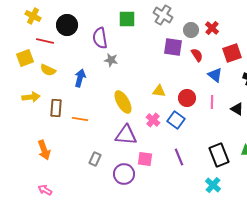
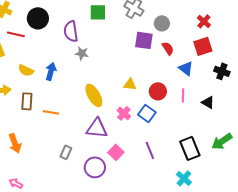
red cross: (212, 28) -> (204, 21), moved
yellow semicircle: (48, 70) -> (26, 70), moved
pink square: (145, 159) -> (116, 152), turned 35

